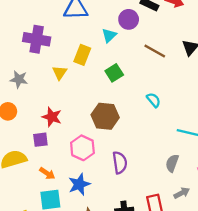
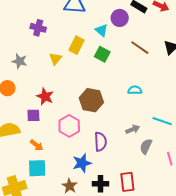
cyan triangle: (109, 35) -> (101, 30), turned -40
purple cross: (37, 39) -> (38, 28), size x0.7
green square: (114, 73) -> (102, 54), moved, turned -35
cyan semicircle: (154, 100) -> (135, 90), turned -56
blue star: (79, 184) -> (82, 163), moved
gray arrow: (182, 193) -> (133, 129), moved

